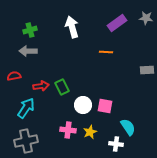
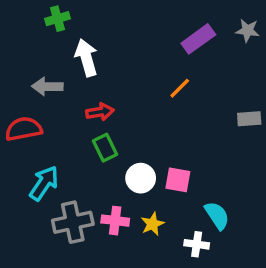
white arrow: (72, 27) -> (86, 58), moved
green cross: (30, 30) -> (57, 19), moved
orange line: (106, 52) -> (180, 88), turned -48
red semicircle: (14, 76) -> (24, 129), size x1.5
red arrow: (41, 86) -> (100, 112), moved
gray cross: (26, 141) -> (73, 222), moved

